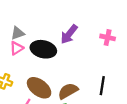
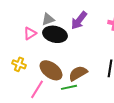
gray triangle: (18, 33) -> (48, 19), moved

